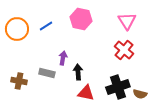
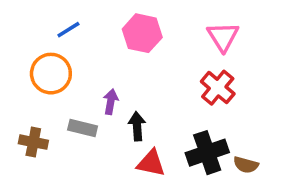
blue line: (46, 26) -> (68, 30), moved
orange circle: (17, 29) -> (51, 74), moved

